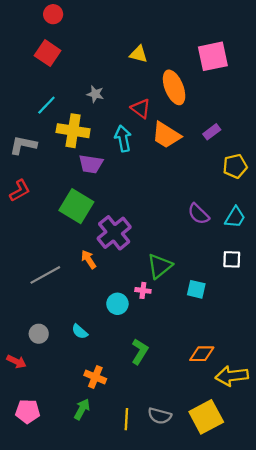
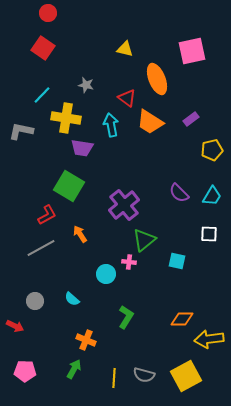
red L-shape: (20, 191) -> (47, 215), moved
purple cross: (114, 233) -> (124, 205), moved

